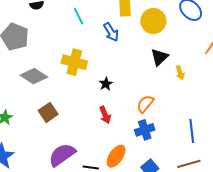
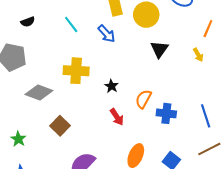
yellow arrow: (180, 73) -> (198, 55), moved
orange semicircle: (145, 104) -> (143, 99), moved
blue cross: (145, 130) -> (166, 113), moved, turned 36

